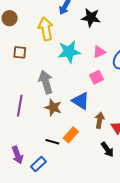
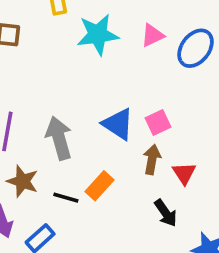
pink square: (96, 77) -> (158, 122), moved
gray arrow: (46, 82) -> (59, 138), moved
brown star: (53, 107) -> (23, 181), moved

